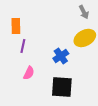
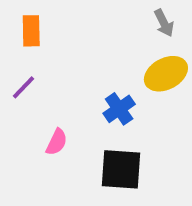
orange rectangle: (16, 26) -> (31, 31), moved
purple line: (23, 46) -> (23, 87), moved, turned 32

